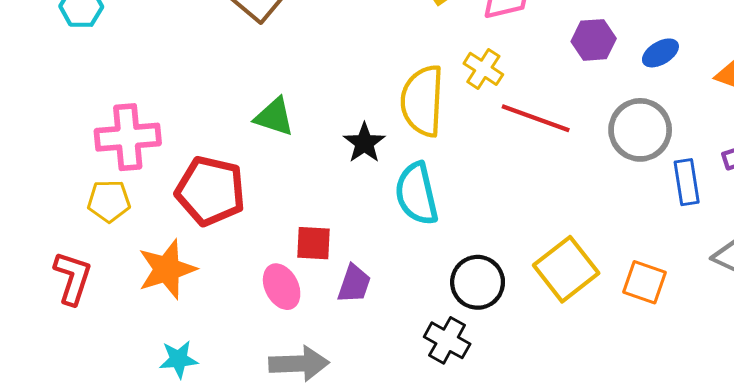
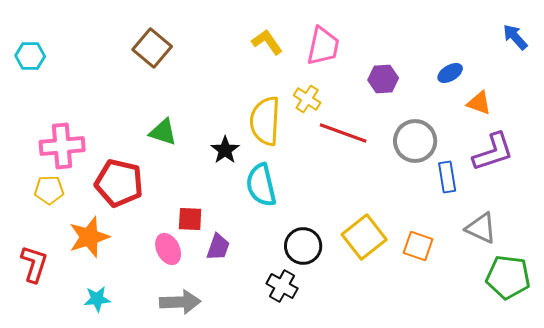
blue ellipse: (660, 53) -> (450, 73), moved
red L-shape: (73, 278) -> (34, 264), moved

